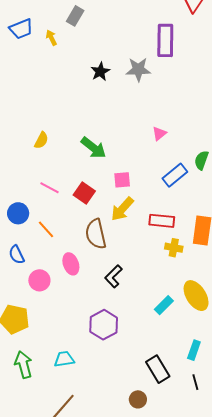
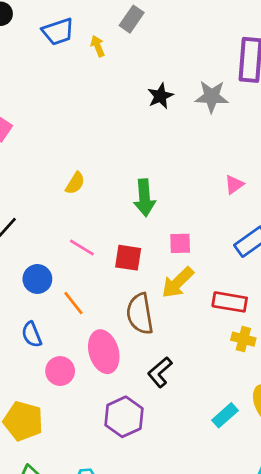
green arrow: (93, 148) -> (144, 198), turned 44
red square: (84, 193) -> (128, 258), turned -30
pink ellipse: (71, 264) -> (104, 352), size x1.4
purple hexagon: (104, 325) -> (124, 417), moved

